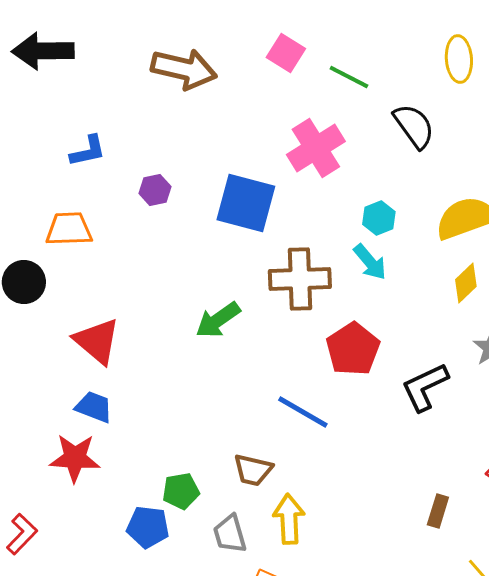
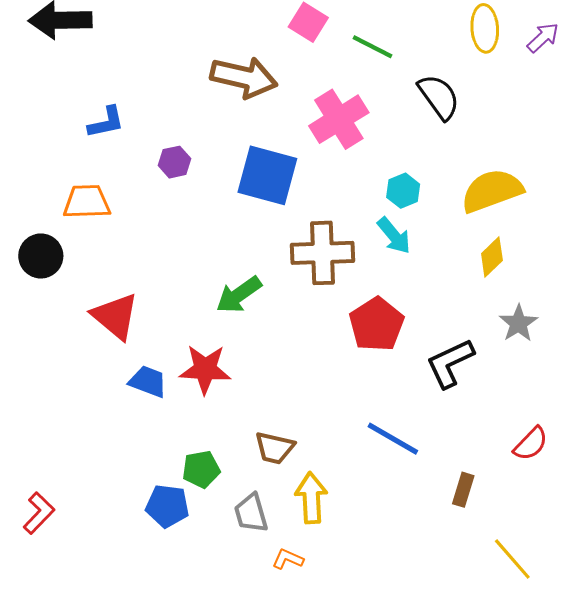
brown arrow: (184, 69) -> (244, 77), moved
blue trapezoid: (94, 407) -> (148, 381), moved
blue line: (303, 412) -> (393, 439), moved
red star: (75, 458) -> (205, 369), moved

